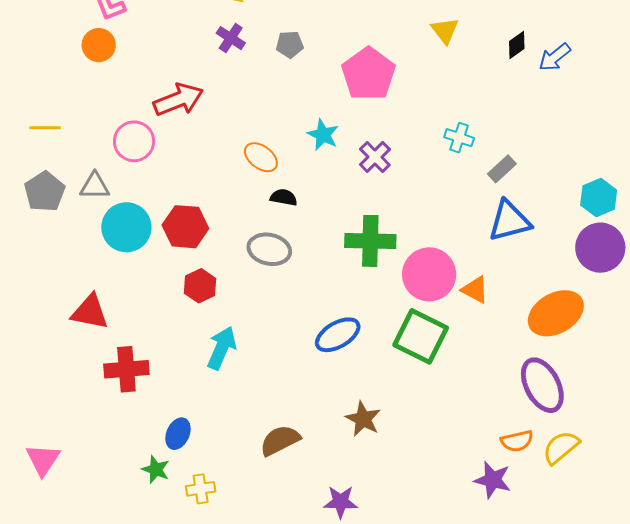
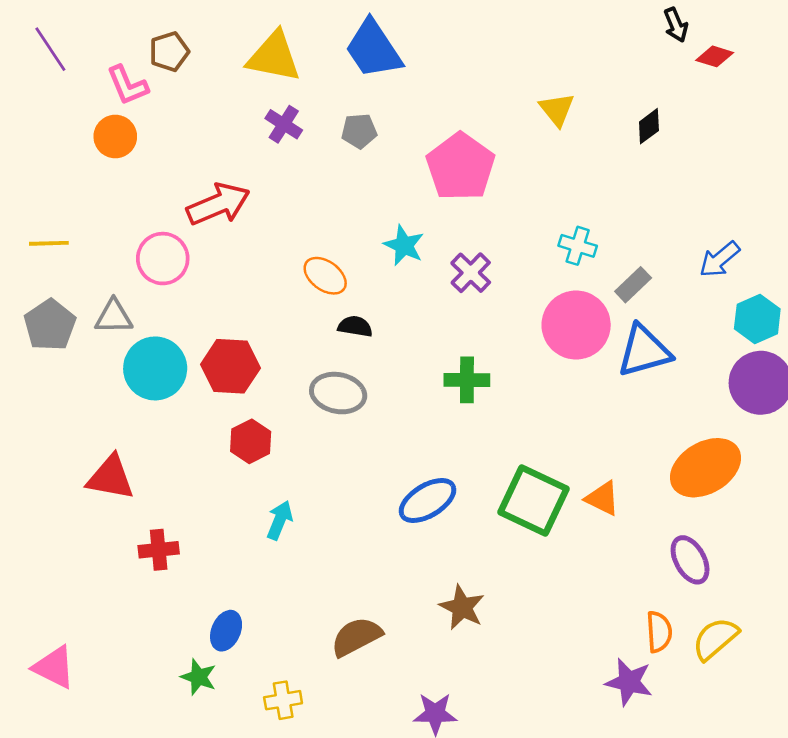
blue arrow: (555, 57) -> (720, 259), moved
green cross: (370, 241) -> (467, 380), size x0.7
pink circle: (429, 274) -> (576, 325), moved
orange triangle: (475, 290) -> (602, 498), moved
cyan arrow: (222, 348) -> (280, 520), size x0.7
red cross: (126, 369) -> (159, 550), size x0.7
purple ellipse: (542, 385) -> (690, 560), size x0.7
orange semicircle: (517, 441) -> (659, 632), turned -80
pink triangle: (43, 460) -> (54, 667), turned -36
yellow cross: (201, 489) -> (283, 700), moved

